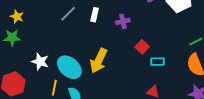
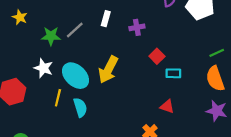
gray line: (68, 14) -> (75, 30), moved
green star: (12, 38) -> (51, 36), moved

